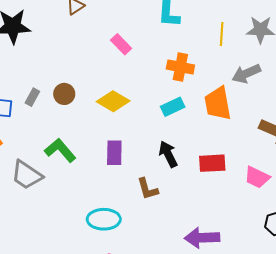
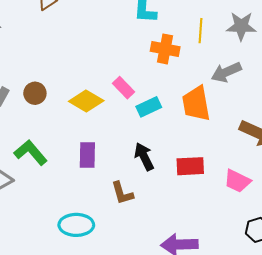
pink rectangle: (121, 44) -> (123, 88), moved
orange cross: (180, 67) -> (165, 49), moved

